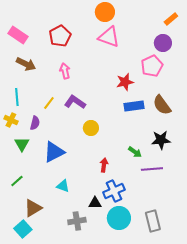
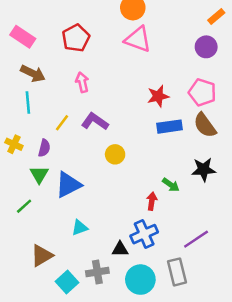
pink pentagon: (152, 66) -> (202, 92), moved, turned -30
cyan line: (17, 97) -> (28, 103), moved
green triangle: (22, 144) -> (39, 175), moved
red arrow: (104, 165) -> (152, 201), moved
purple line: (152, 169) -> (196, 239), moved, turned -30
green line: (17, 181) -> (24, 206), moved
cyan triangle: (63, 186) -> (80, 228), turned -40
cyan circle: (119, 218) -> (140, 280), moved
gray rectangle: (153, 221) -> (177, 272), moved
cyan square: (23, 229) -> (67, 282), moved

